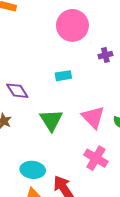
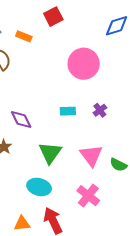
purple cross: (105, 55) -> (100, 110), moved, turned -32
cyan ellipse: (33, 170) -> (39, 187), moved

